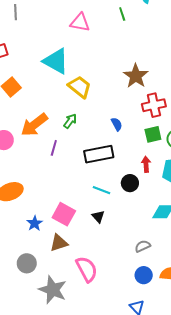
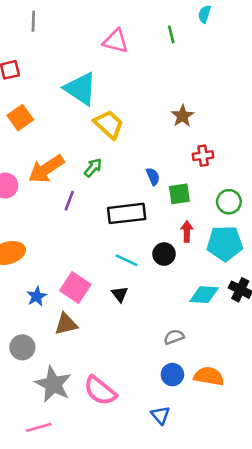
brown star: (136, 76) -> (183, 116), size x0.7
red cross: (154, 105) -> (203, 156), size x0.7
green square: (153, 134) -> (179, 194), moved
pink semicircle: (87, 269) -> (100, 391), moved, turned 152

